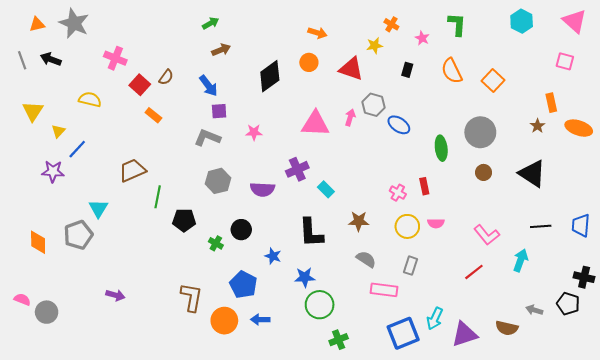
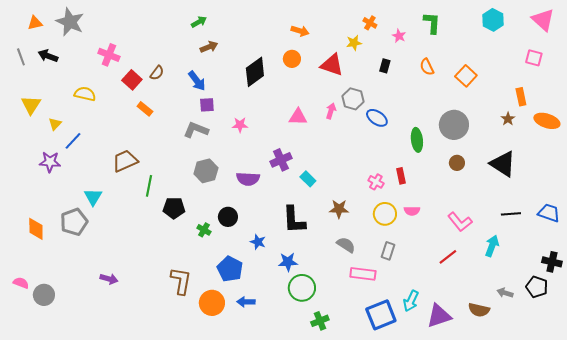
orange semicircle: (452, 71) -> (427, 67), size x0.7
pink triangle: (315, 124) -> (298, 117), size x0.7
blue trapezoid: (581, 225) -> (549, 213), turned 105

